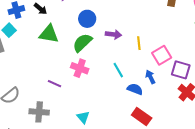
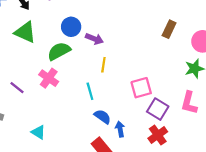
purple arrow: (113, 34) -> (94, 39), moved
yellow line: (139, 43) -> (103, 65), moved
blue arrow: (150, 77) -> (120, 129), moved
cyan triangle: (83, 117) -> (38, 132), turned -32

